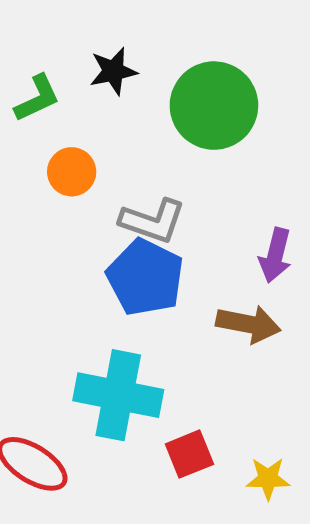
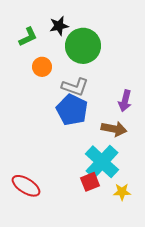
green circle: (214, 106) -> (83, 46), moved
cyan cross: (118, 395) -> (102, 162), moved, turned 32

